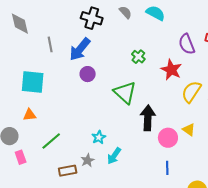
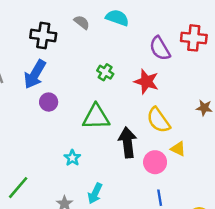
yellow semicircle: (191, 92) -> (158, 120), moved, turned -60
green triangle: (125, 93) -> (96, 117), turned -35
cyan star: (99, 137) -> (72, 158), moved

